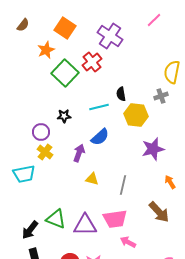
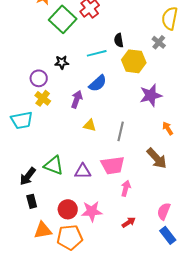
gray cross: (161, 96) -> (159, 42), turned -32
purple triangle: (85, 225) -> (83, 171), size x0.7
pink arrow: (128, 242) -> (126, 188), turned 77

